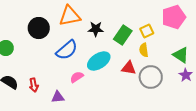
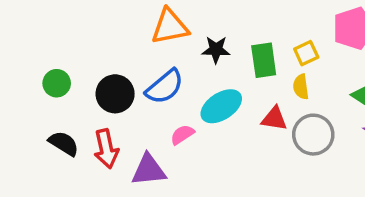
black circle: (39, 28) -> (115, 94), moved
green rectangle: (123, 35) -> (264, 60), turned -42
red arrow: (34, 85) -> (106, 149), size x1.5
purple triangle: (58, 97) -> (149, 170), size x1.5

